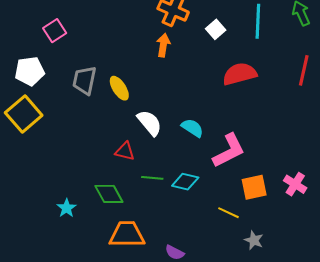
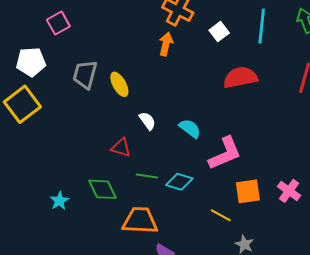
white semicircle: (150, 123) -> (147, 121), size x0.7
orange trapezoid: (127, 234) -> (140, 221), moved

